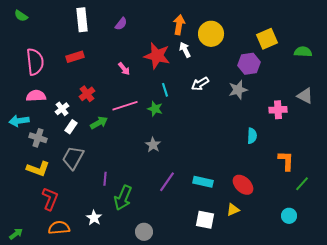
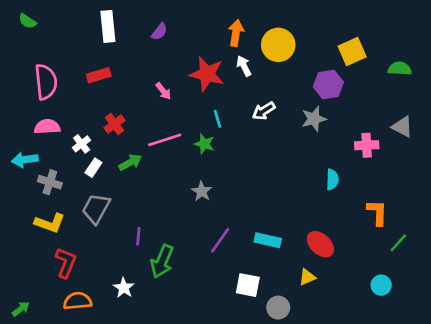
white square: (205, 220) -> (248, 285), moved
gray circle: (144, 232) -> (278, 308), moved

